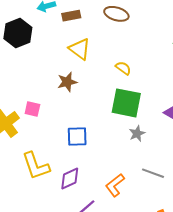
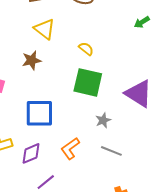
gray star: (137, 134) -> (103, 120), moved
blue square: (77, 137) -> (39, 113), size x1.4
orange L-shape: (115, 185) -> (70, 148), moved

